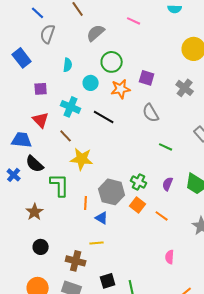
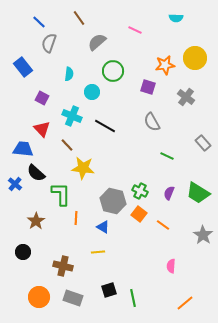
purple square: (41, 89) -> (42, 98), turned 32
orange star: (121, 89) -> (165, 65), moved
orange line: (86, 203) -> (76, 218), moved
black circle: (41, 247) -> (23, 252), moved
brown cross: (76, 261) -> (63, 266), moved

